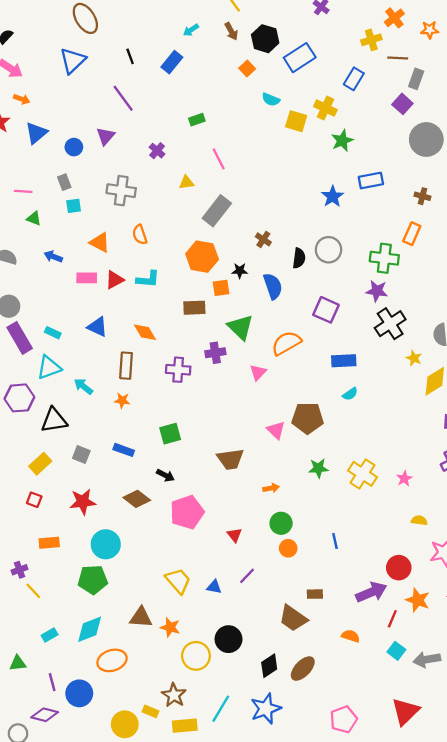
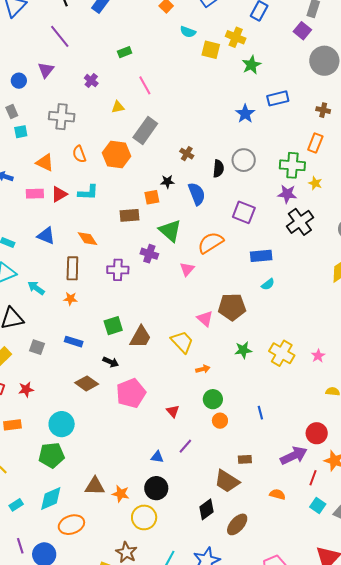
orange hexagon: (202, 257) -> (117, 154), moved
purple cross: (215, 353) -> (149, 254), turned 30
yellow star: (414, 358) -> (315, 183), moved
brown trapezoid: (230, 459) -> (140, 337), moved, turned -50
red star: (83, 502) -> (26, 389), moved, size x0.7
yellow trapezoid: (178, 581) -> (182, 342), moved
black circle: (229, 639) -> (156, 488), moved
black diamond: (269, 666) -> (207, 509), moved

